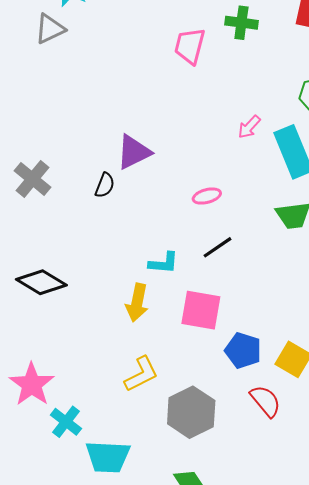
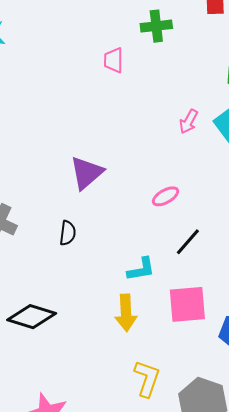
pink trapezoid: (190, 46) -> (114, 60), size x0.7
black semicircle: (105, 185) -> (68, 233), moved
yellow L-shape: (141, 374) -> (147, 379), turned -30

